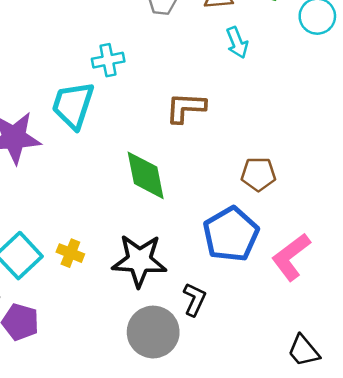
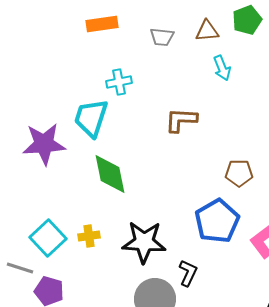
green diamond: (146, 175) -> (110, 174), moved
yellow cross: (70, 253) -> (89, 236), turned -30

